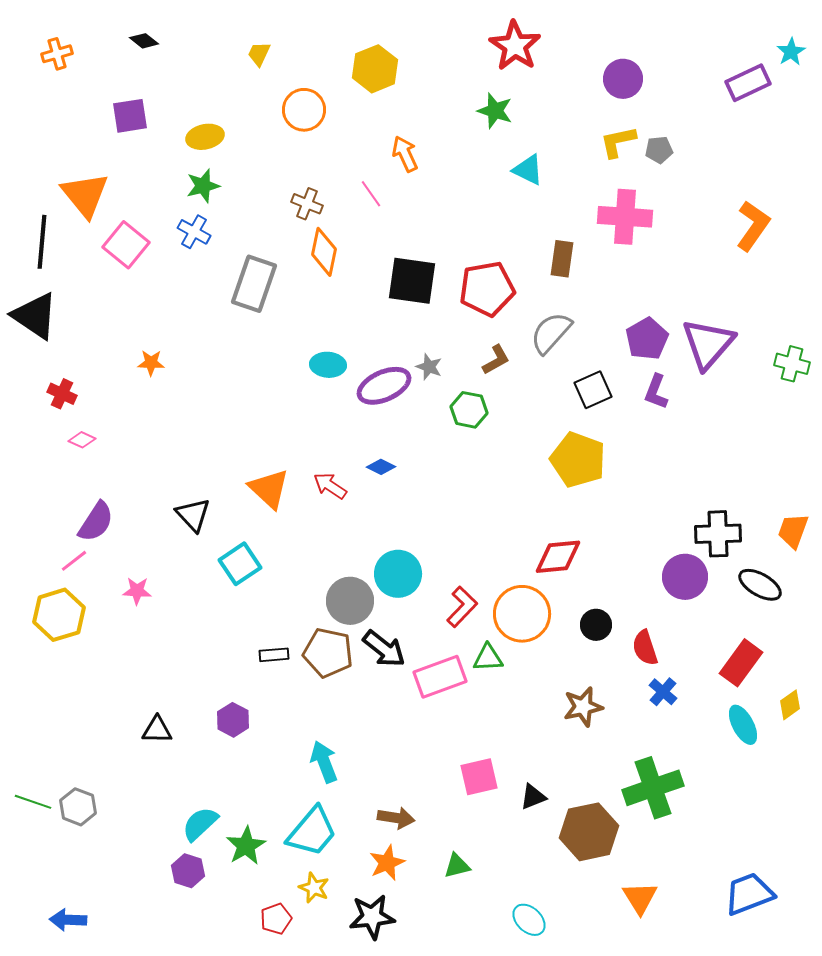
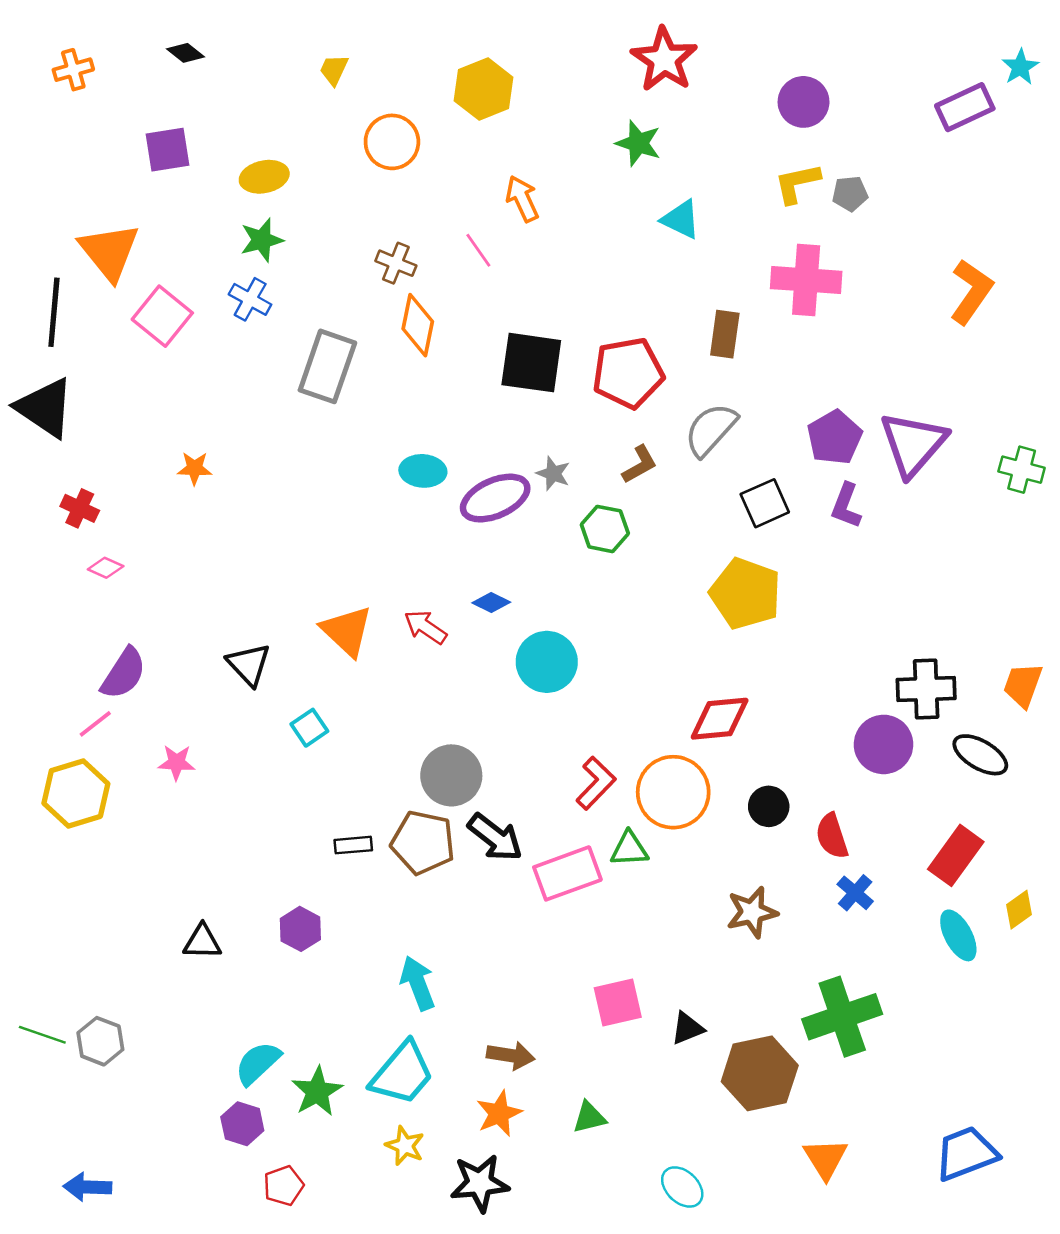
cyan square: (240, 564) -> (309, 728), size x0.7
cyan circle: (398, 574) -> (547, 662), moved
red pentagon: (276, 919) -> (284, 1186), moved

